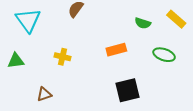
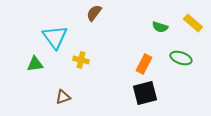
cyan triangle: (28, 20) -> (55, 37), moved
orange rectangle: (116, 50) -> (144, 64), moved, turned -48

